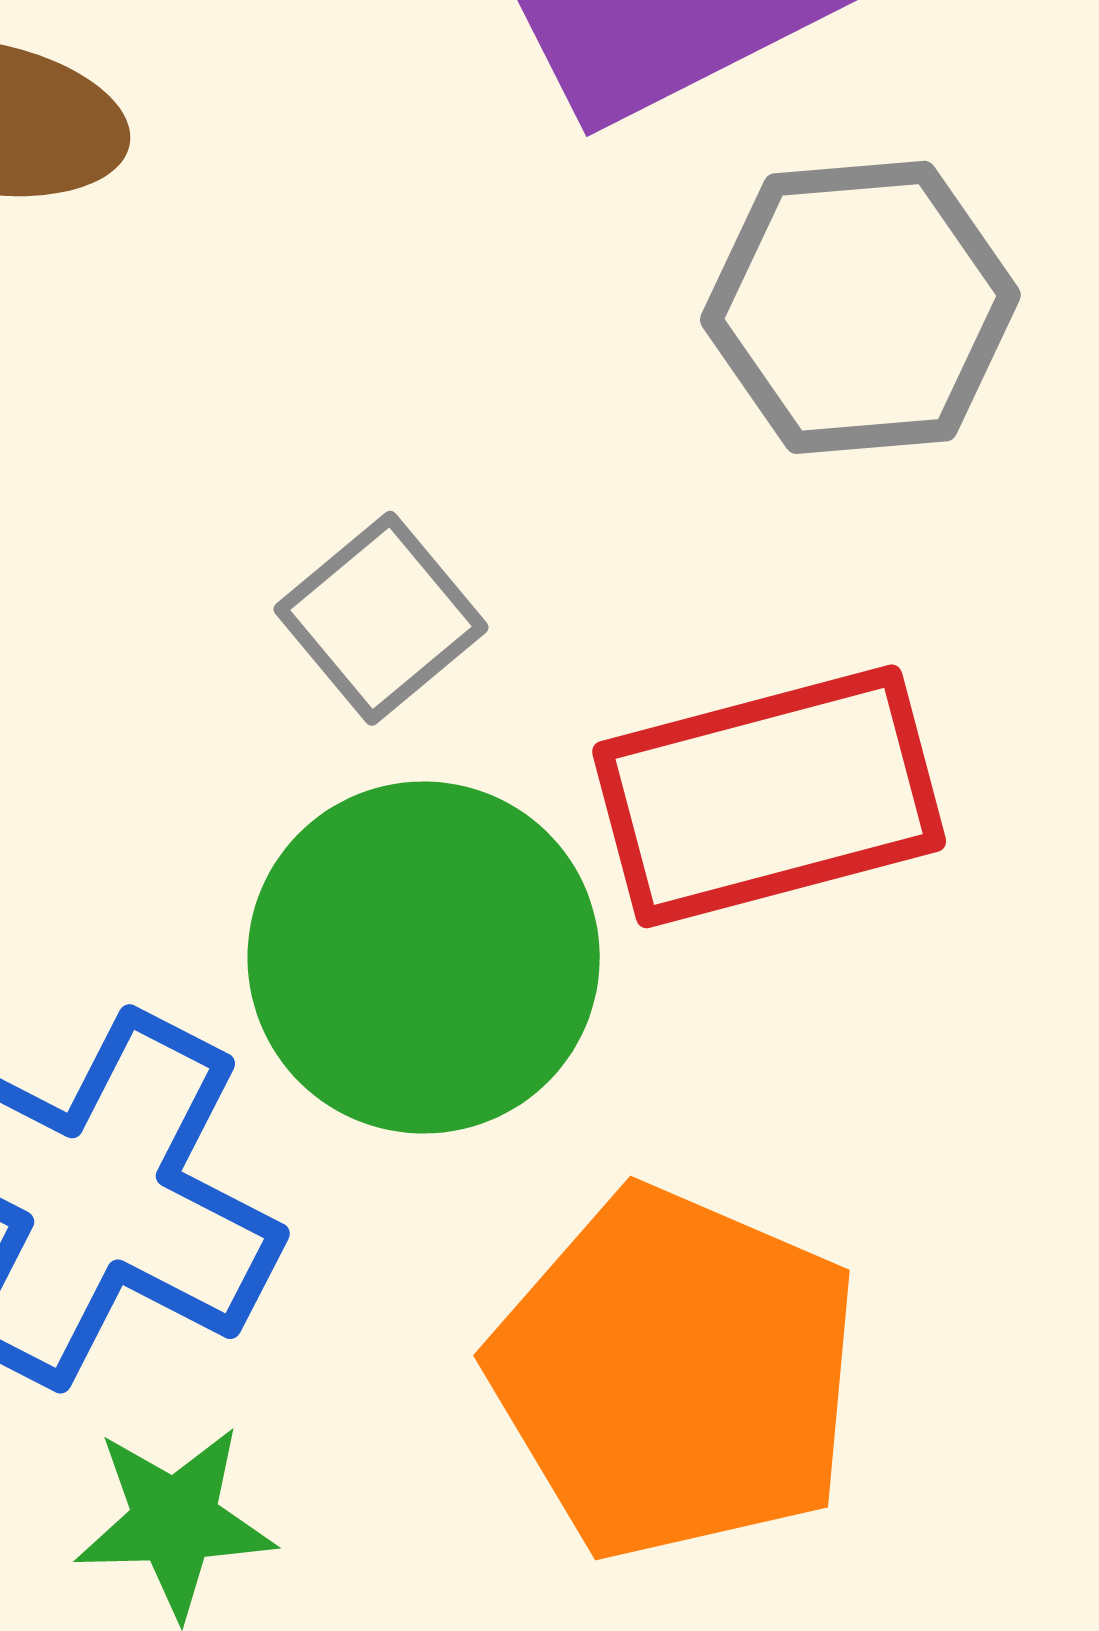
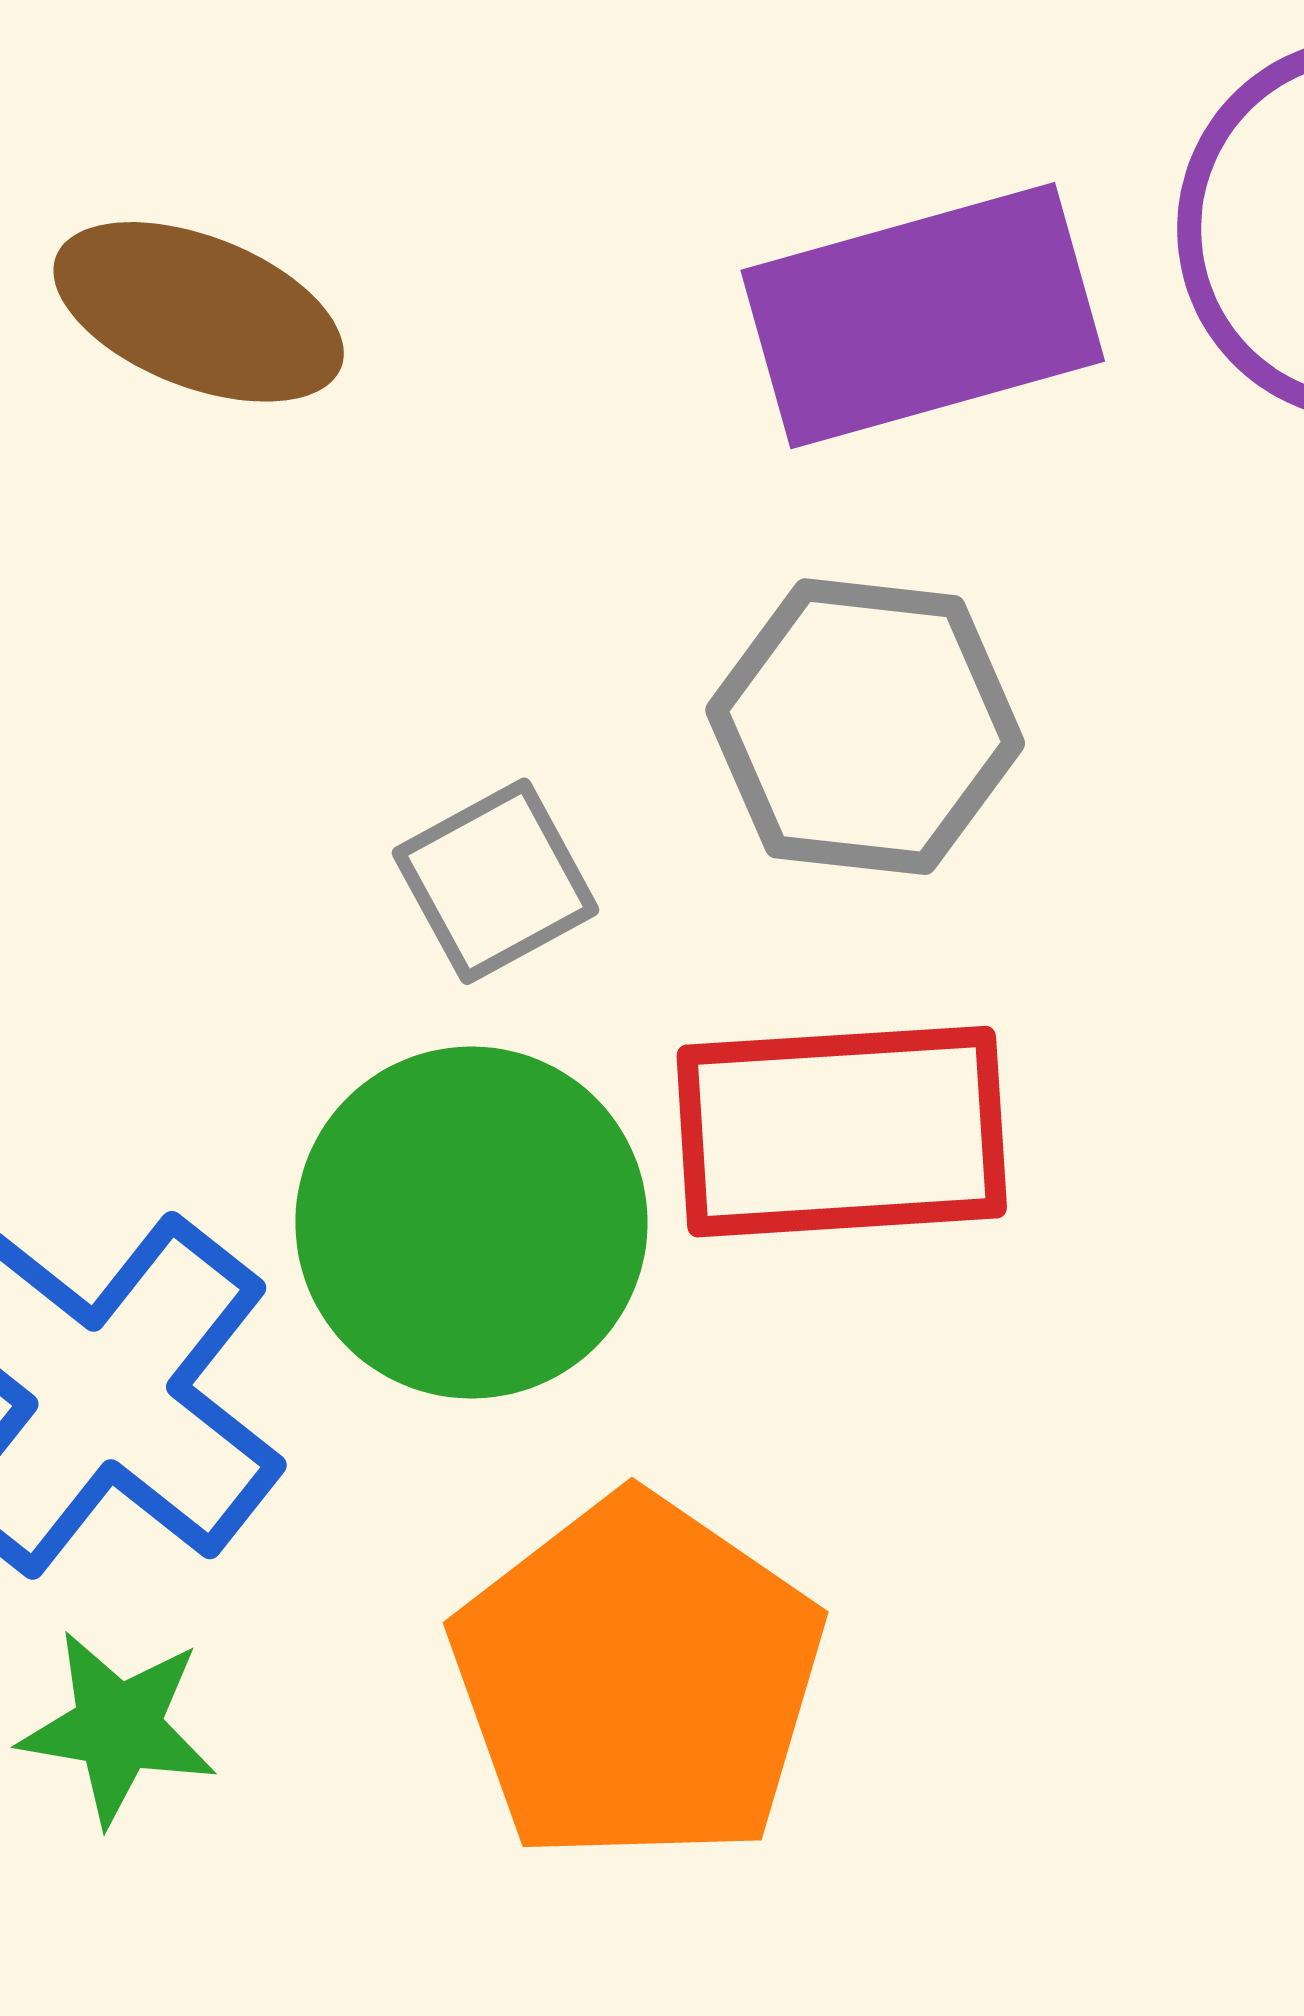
gray hexagon: (860, 307) -> (865, 727), moved

